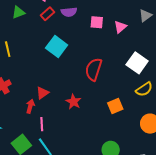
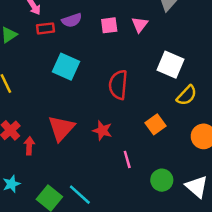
red rectangle: (47, 14) -> (46, 28), turned 48
red triangle: (42, 93) -> (61, 128), size x1.6
red arrow: (30, 106) -> (29, 146), moved
pink line: (42, 124) -> (127, 159), moved

